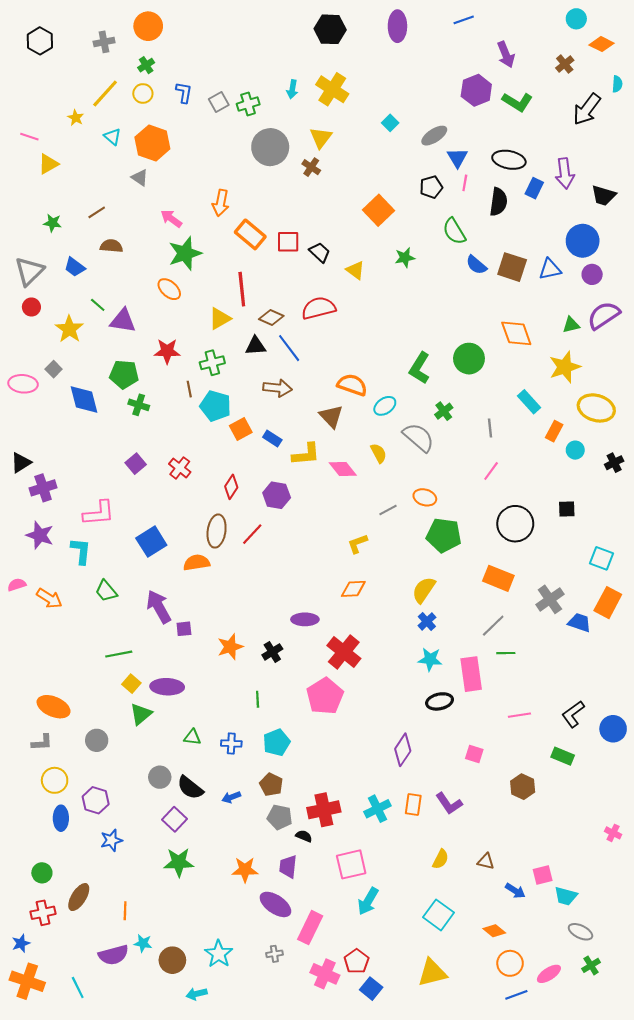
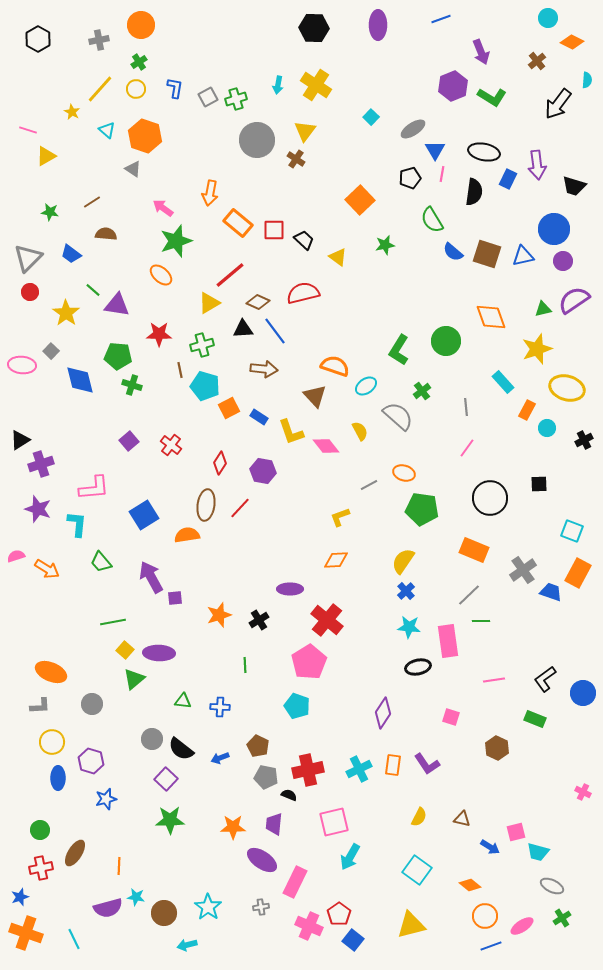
red line: (242, 289) -> (230, 275), turned 56
yellow L-shape: (306, 454) -> (291, 432), turned 76
cyan pentagon: (277, 742) -> (297, 706), moved, turned -30

